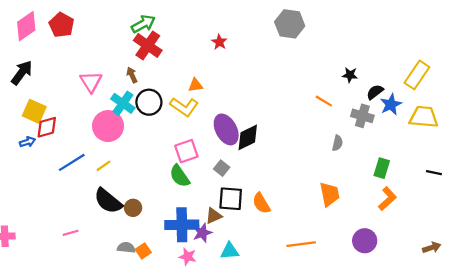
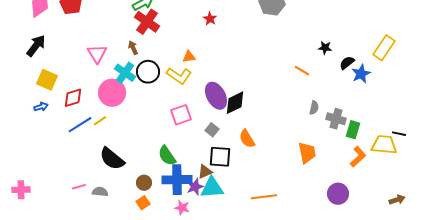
gray cross: (362, 116) -> (336, 119), moved
yellow trapezoid: (424, 117) -> (384, 145), moved
red diamond: (47, 127) -> (73, 98), moved
yellow line: (104, 166) -> (100, 121), moved
green semicircle: (180, 176) -> (167, 156), moved
orange semicircle: (261, 203) -> (247, 139), moved
brown circle: (133, 208) -> (144, 183), moved
orange line: (301, 244) -> (264, 197), moved
gray semicircle: (126, 248) -> (100, 192), moved
cyan triangle: (230, 251) -> (212, 188), moved, size x1.4

